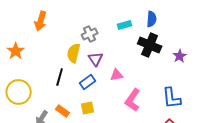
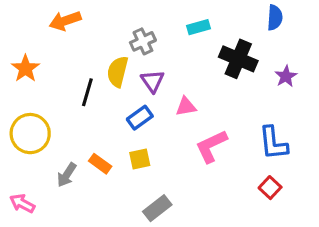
blue semicircle: (152, 19) -> (275, 18), moved
orange arrow: (41, 21) -> (65, 21), turned 54
black line: (60, 77) -> (87, 92), moved
pink L-shape: (133, 100) -> (211, 146), turned 30

